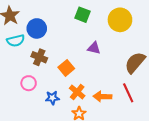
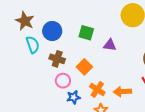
green square: (82, 15) -> (86, 33), moved
cyan semicircle: (16, 41) -> (33, 45), turned -90
pink circle: (29, 83) -> (63, 81), moved

